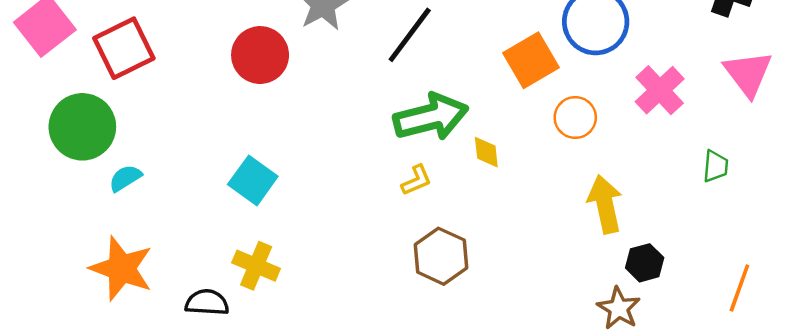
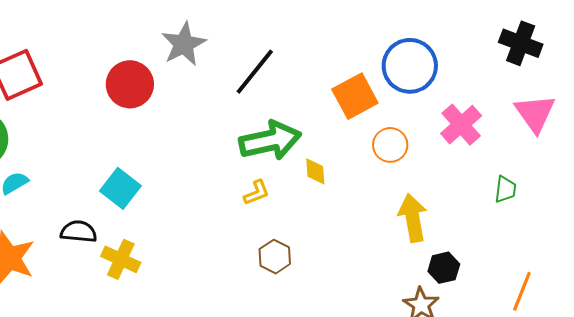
brown hexagon: (441, 256) -> (275, 257), size x0.7
black semicircle: (207, 302) -> (79, 232), moved

